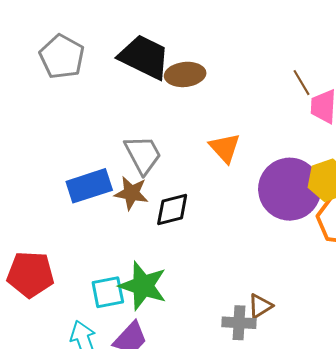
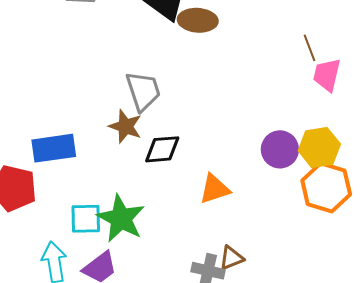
orange triangle: (225, 148) -> (214, 189), moved, turned 44
blue rectangle: (89, 186) -> (54, 148), moved
purple circle: (290, 189) -> (280, 149), size x0.6

